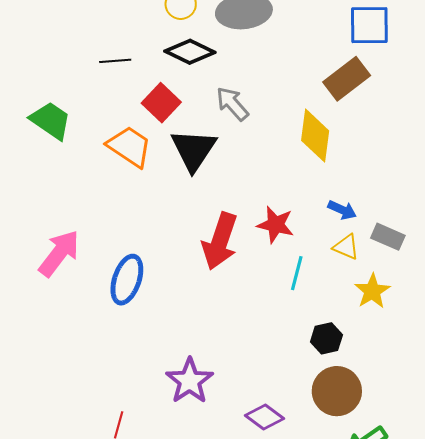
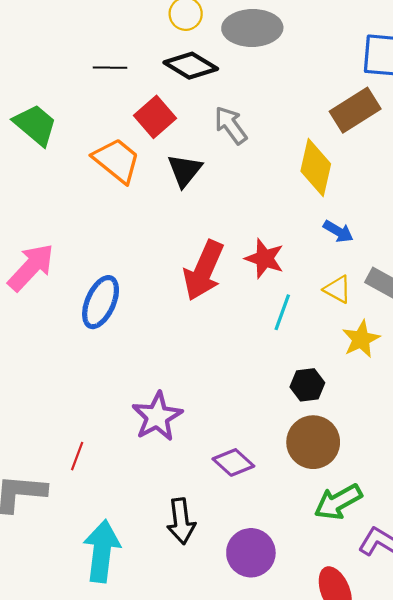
black triangle: (193, 150) -> (185, 170), size x0.7
blue arrow: (342, 210) -> (338, 231), moved

